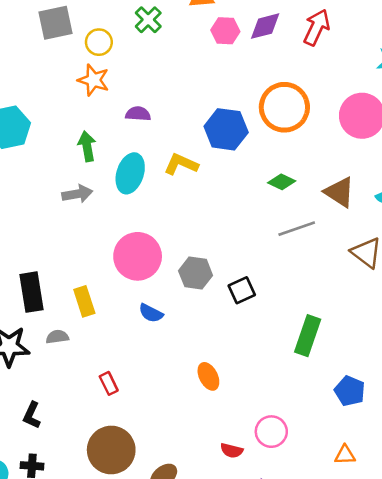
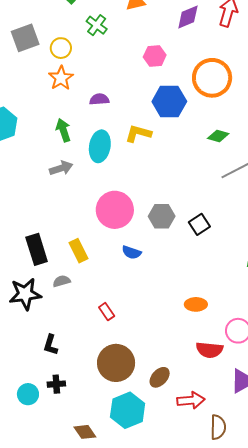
pink hexagon: (225, 31) -> (155, 56), moved
orange star: (93, 80) -> (61, 78), turned 30
orange ellipse: (208, 376) -> (196, 304), moved, turned -55
red semicircle: (232, 450) -> (209, 350), size x1.5

